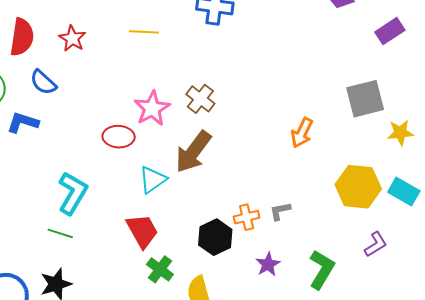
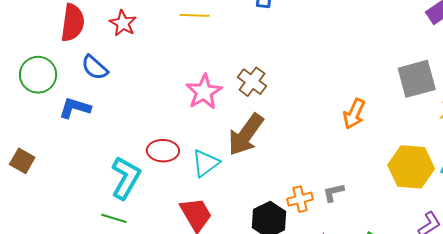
red ellipse: (119, 137) -> (163, 151), moved

